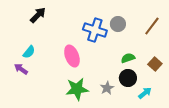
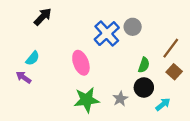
brown line: (152, 26) -> (171, 48), moved
blue cross: (95, 30) -> (107, 34), turned 30
green semicircle: (128, 58) -> (144, 65), turned 128

